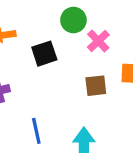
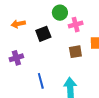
pink cross: (98, 41) -> (76, 25), turned 32

